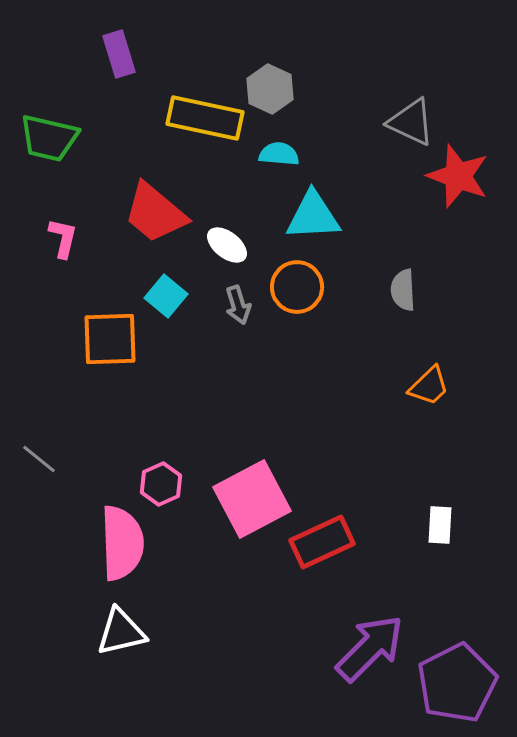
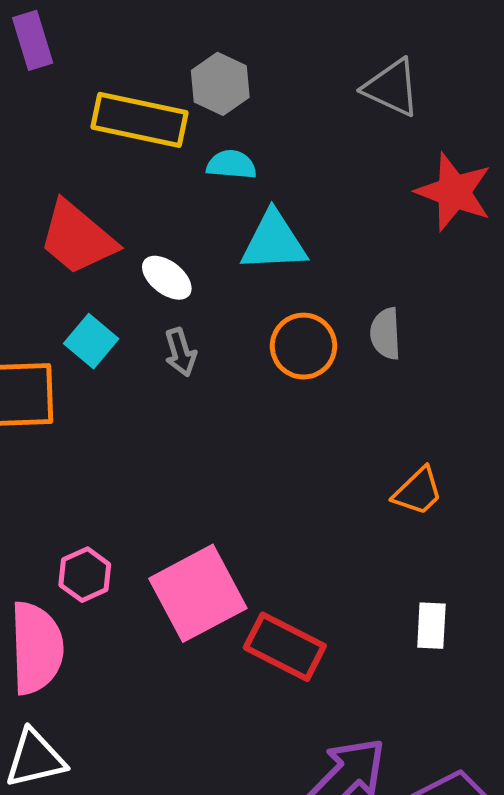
gray triangle: (411, 122) -> (392, 88), moved
orange circle: (297, 287) -> (304, 346), moved
orange trapezoid: (429, 386) -> (418, 491), moved
red rectangle: (322, 542) -> (285, 647), turned 52

